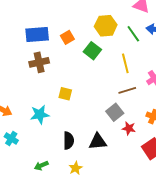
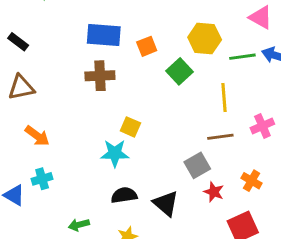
green line: (133, 34) -> (242, 57), turned -72
cyan star: (40, 115) -> (115, 153), moved
cyan cross: (11, 139) -> (42, 179), turned 32
black semicircle: (69, 141) -> (124, 195), turned -108
black triangle: (98, 142) -> (166, 203), turned 36

